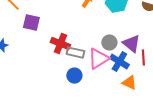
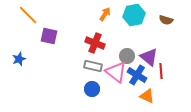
red cross: (60, 44) -> (95, 43), moved
pink triangle: (98, 59) -> (116, 72), turned -50

